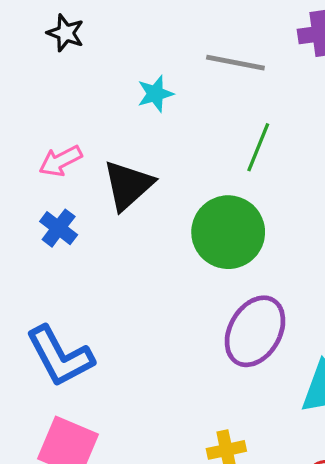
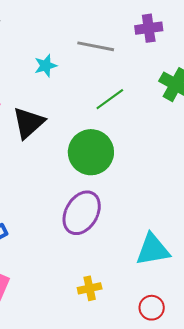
green line: (258, 147) -> (110, 99), turned 32
purple ellipse: (255, 331) -> (82, 213), moved

